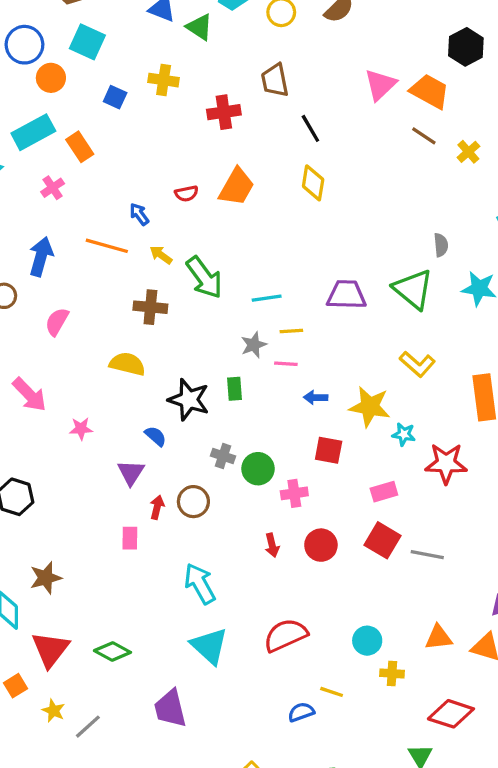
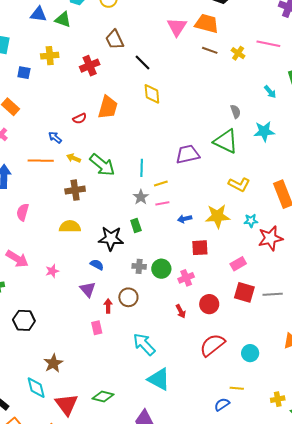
cyan line: (267, 298) -> (142, 168), turned -66
cyan star: (404, 434) -> (251, 221), moved
red semicircle: (285, 635) -> (212, 345), moved
yellow cross: (392, 673) -> (278, 399), moved

